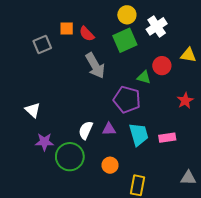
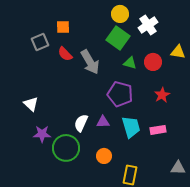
red semicircle: (87, 34) -> (65, 54), moved
green square: (125, 40) -> (118, 38), turned -30
green triangle: (144, 77) -> (130, 63), moved
red star: (185, 101) -> (162, 95), moved

